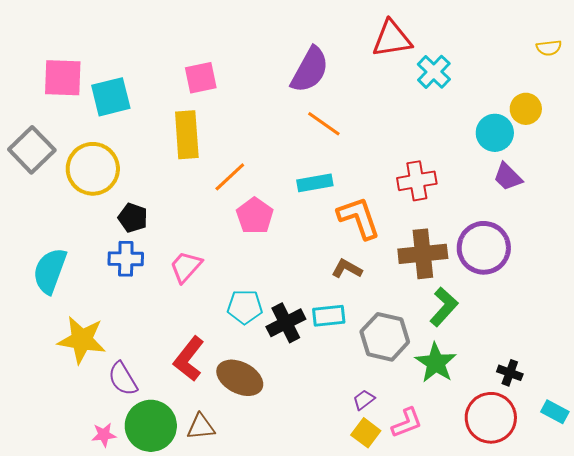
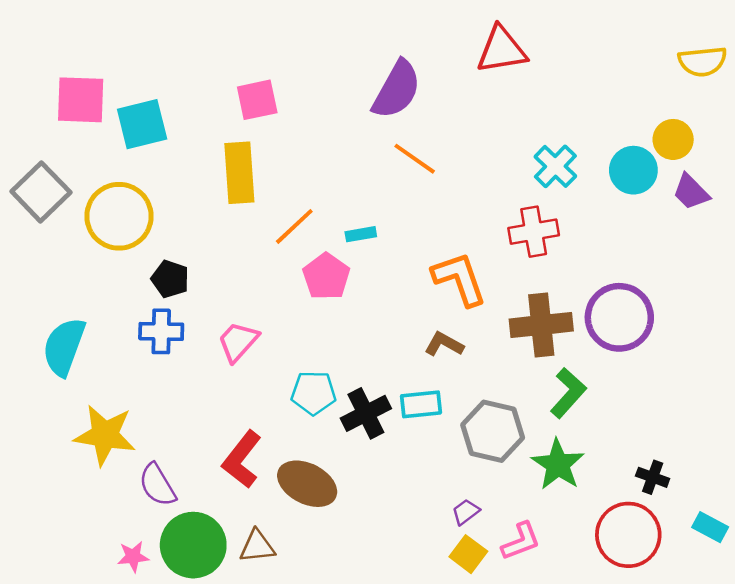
yellow semicircle: (549, 48) -> (702, 61), size x1.5
cyan cross: (434, 72) -> (555, 166), moved
purple trapezoid: (508, 177) -> (691, 192), moved
cyan rectangle: (315, 183) -> (361, 234), moved, size x0.7

